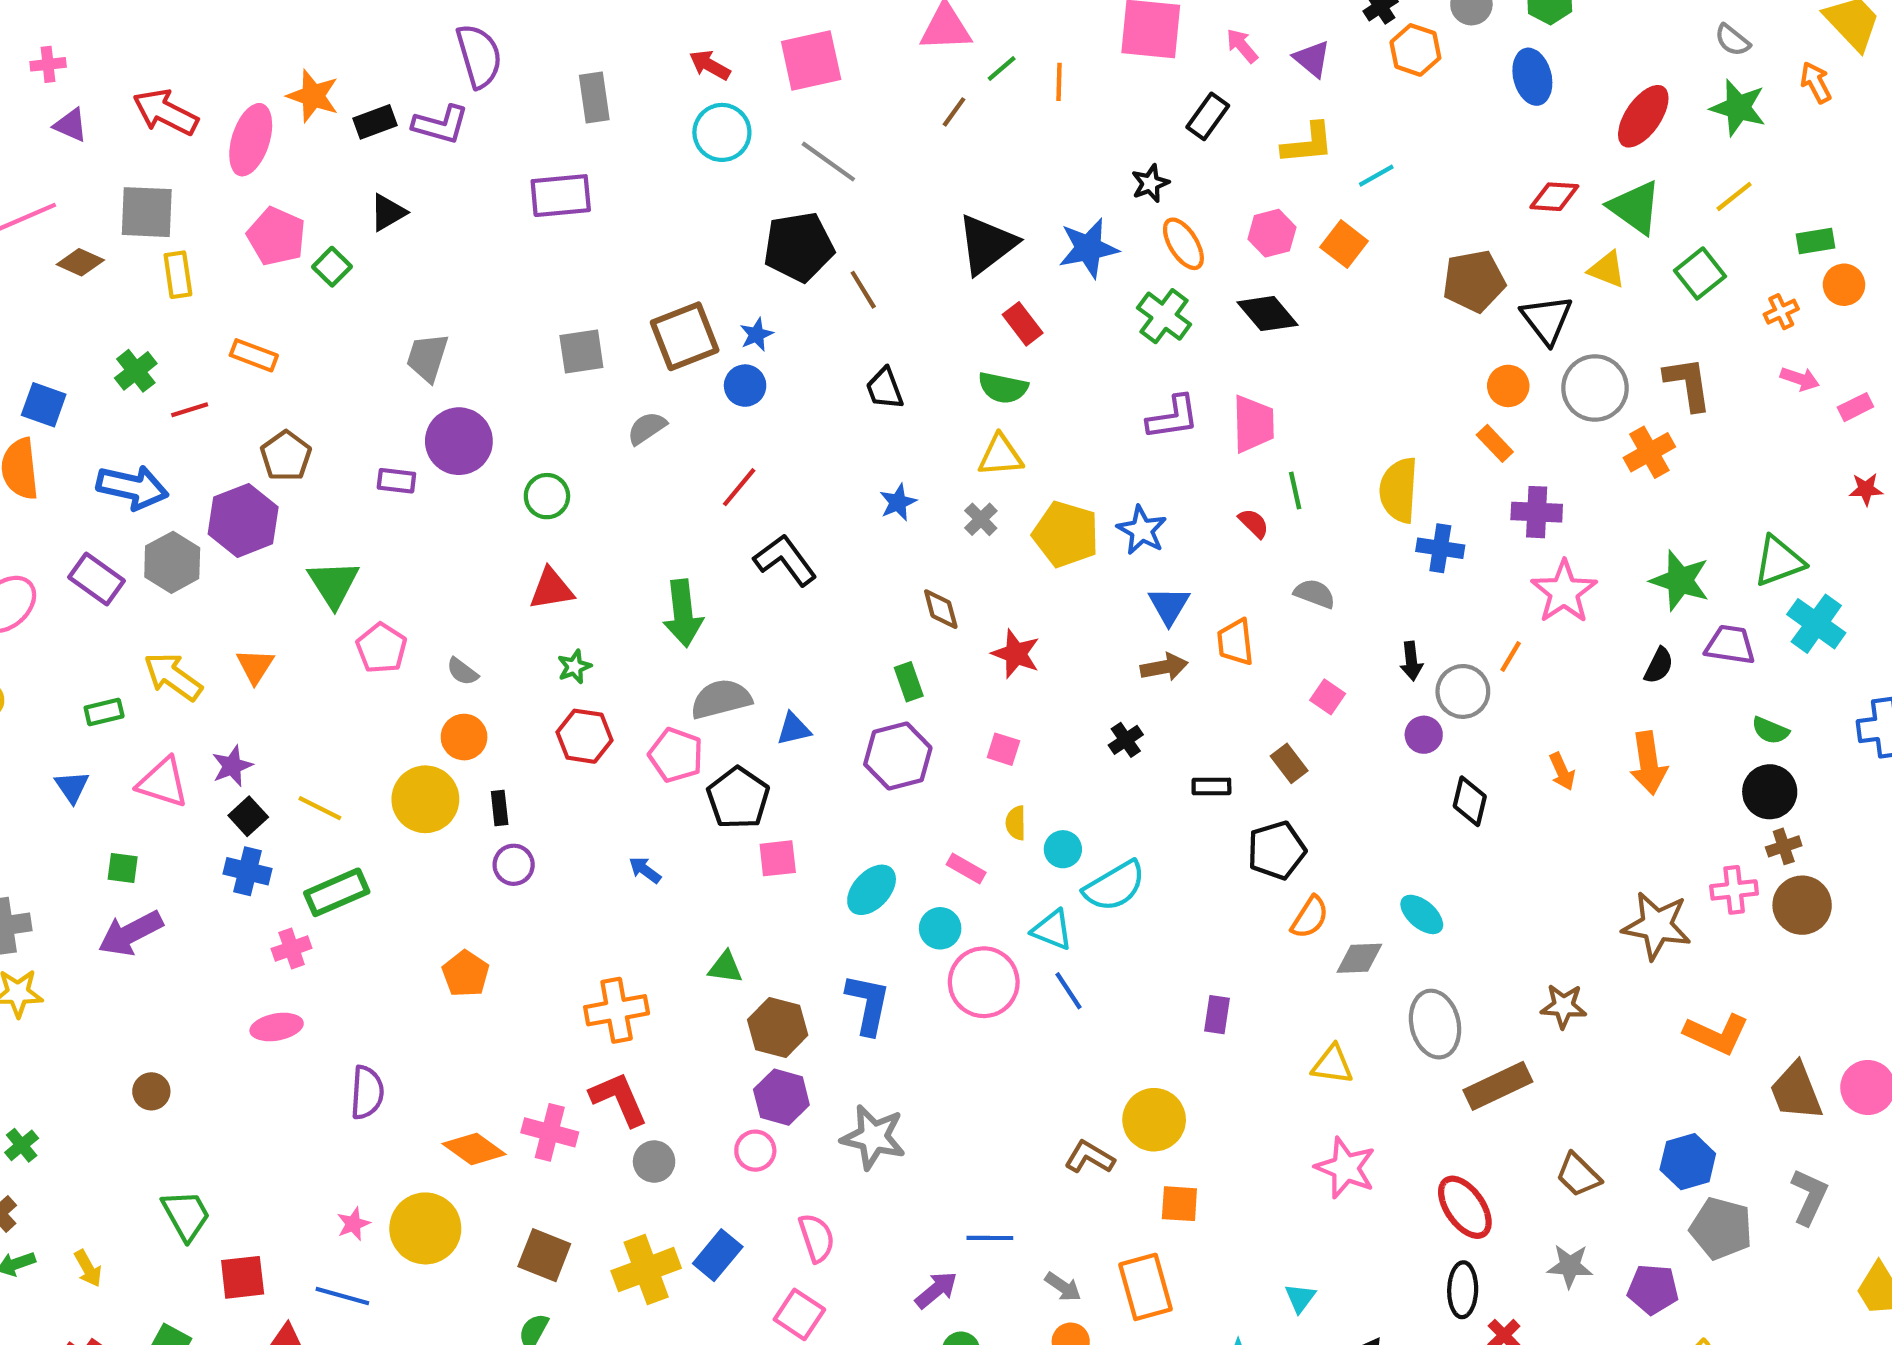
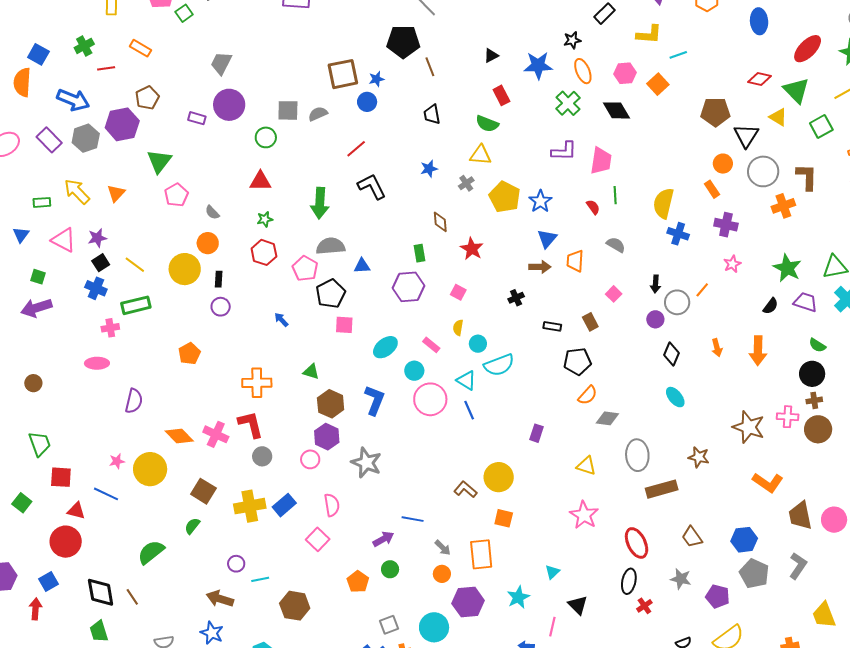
black triangle: (987, 244) -> (491, 56), size x0.5
gray square: (581, 352) -> (288, 110), moved
pink star: (1564, 592) -> (732, 264), size x0.6
cyan ellipse: (1422, 914) -> (675, 397), moved

